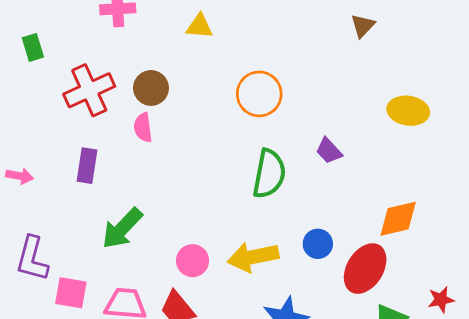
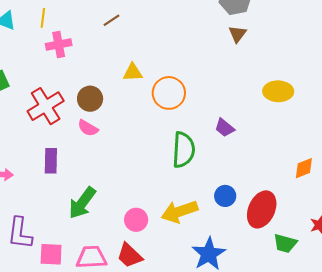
yellow triangle: (199, 26) -> (133, 72), moved
pink semicircle: (143, 128) -> (88, 128), turned -45
orange diamond: (398, 219) -> (304, 168), moved, size x0.7

